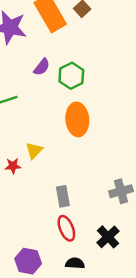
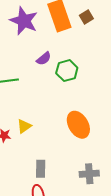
orange ellipse: (77, 119) -> (78, 125), moved, turned -36

